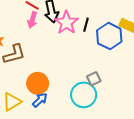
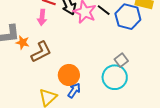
pink arrow: (32, 20) -> (42, 17), moved
black line: (86, 25) -> (104, 10), turned -56

